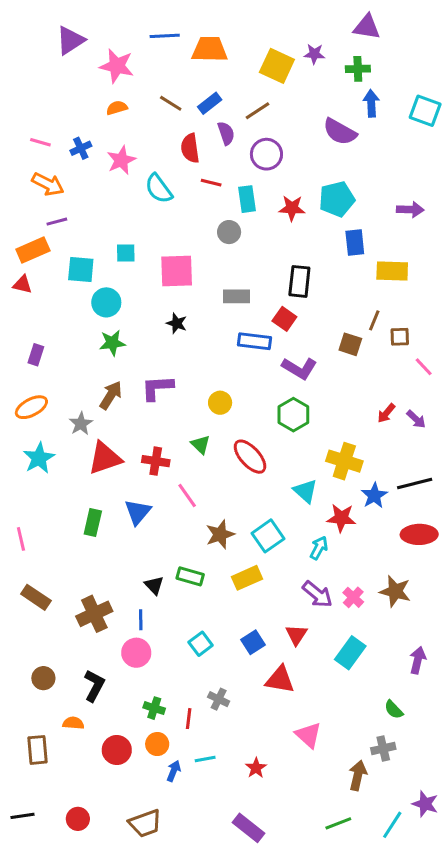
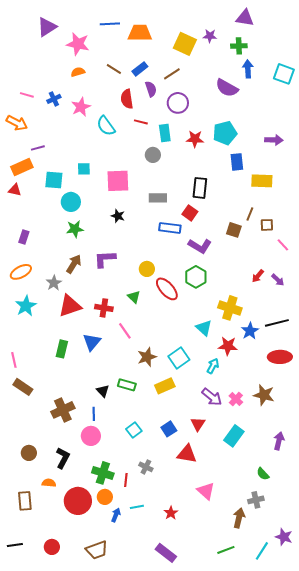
orange arrow: (48, 184) -> (17, 123), moved
red ellipse: (250, 457) -> (167, 289), moved
brown rectangle: (36, 597) -> (23, 387), moved
green cross: (154, 708) -> (103, 473), size x1.5
red circle: (117, 750) -> (78, 501), size x1.4

